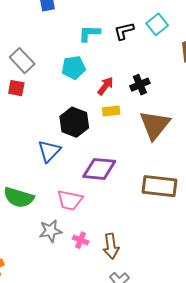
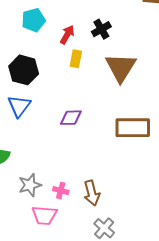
yellow rectangle: (111, 111) -> (76, 59), turned -66
black hexagon: (74, 122) -> (24, 70), moved
purple diamond: (99, 169) -> (71, 118), size x0.7
pink trapezoid: (70, 200) -> (44, 215), moved

